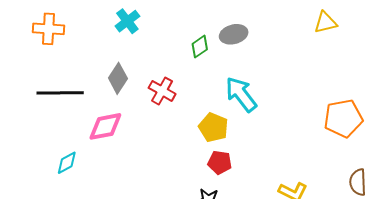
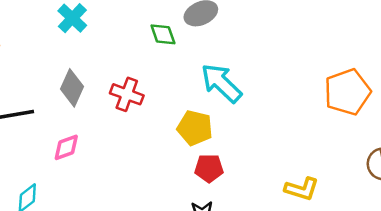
green diamond: (200, 47) -> (163, 34), turned -65
pink diamond: (105, 126) -> (66, 147), size x0.7

